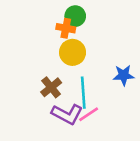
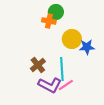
yellow circle: (73, 52) -> (72, 39), moved
blue star: (124, 75) -> (87, 47), moved

